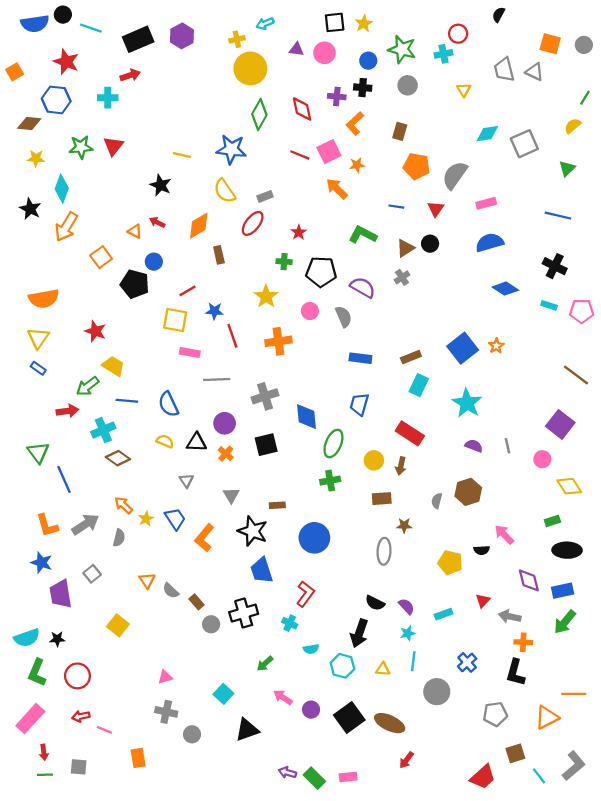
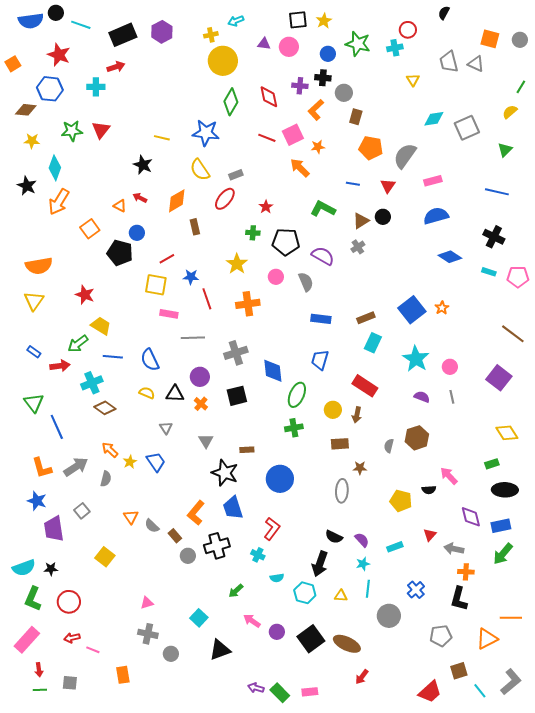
gray circle: (408, 85) -> (344, 93), moved
blue rectangle: (38, 368) -> (34, 352), moved
pink circle: (542, 459) -> (450, 367), moved
orange L-shape: (204, 538) -> (196, 513), moved

